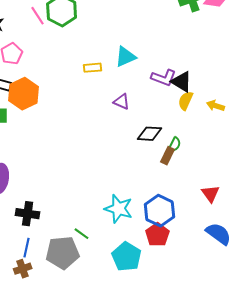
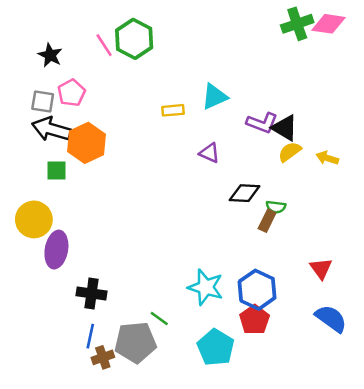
yellow semicircle: (186, 101) -> (290, 152), turned 30
green semicircle: (175, 145) -> (276, 207), turned 70
brown cross: (23, 269) -> (103, 357), moved

